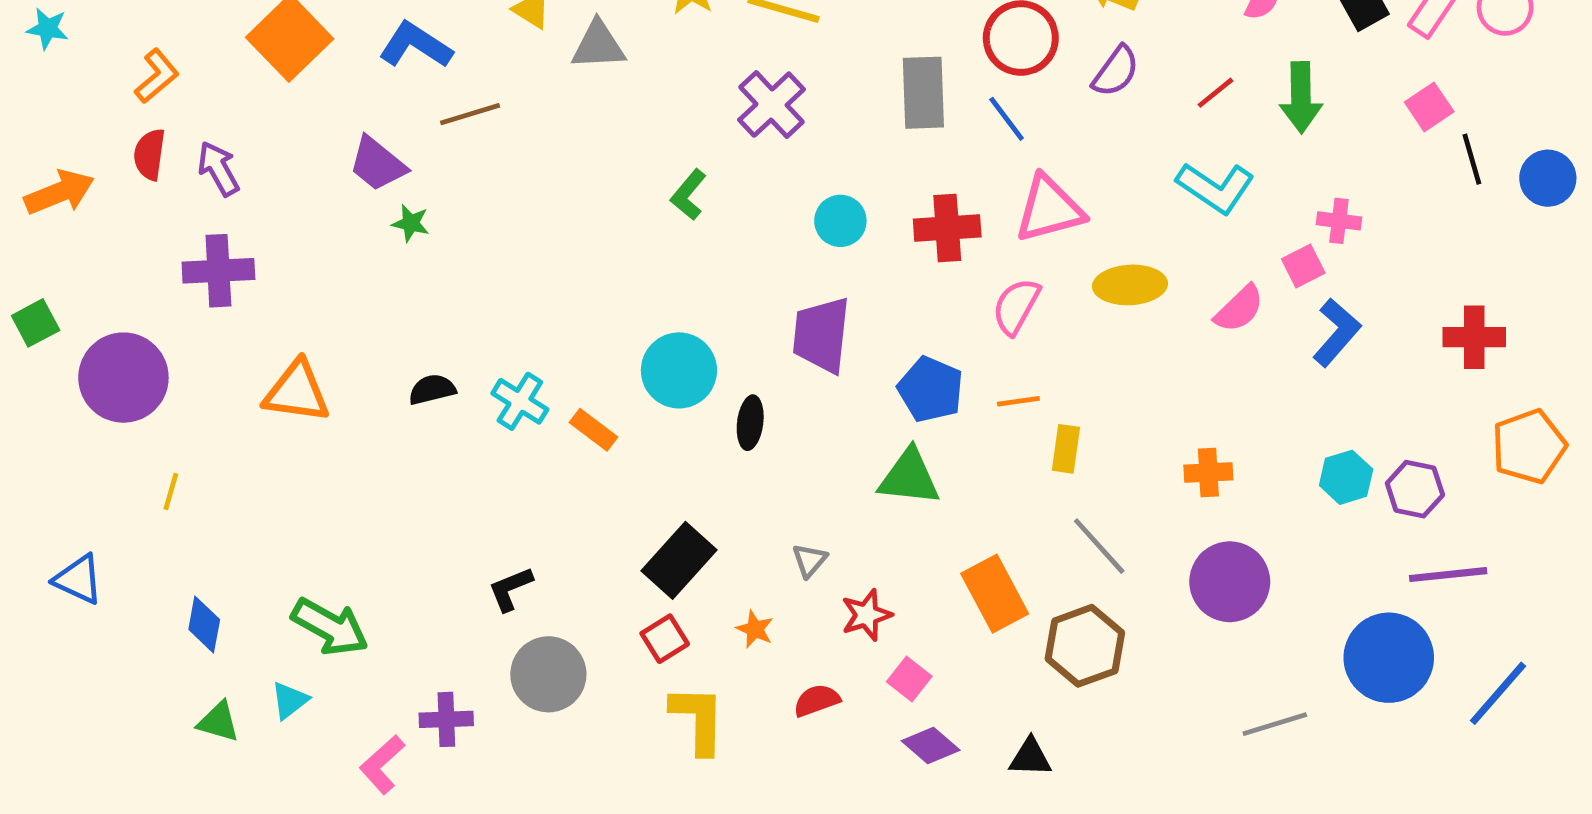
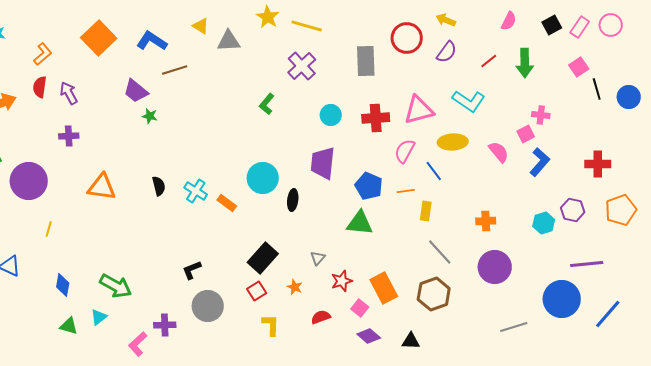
blue line: (1007, 119) -> (434, 171), moved
cyan L-shape: (1215, 188) -> (469, 101), moved
purple cross: (218, 271) -> (69, 136), size x0.7
pink semicircle: (1239, 309) -> (499, 152), turned -85
black semicircle: (432, 389) -> (159, 186), turned 90
purple hexagon: (1415, 489) -> (573, 210), moved
orange rectangle: (995, 594) -> (384, 288), moved
yellow L-shape: (698, 719) -> (271, 325), size x0.7

